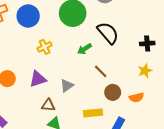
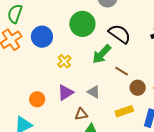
green arrow: (85, 49) -> (102, 54), size x1.5
gray triangle: (67, 86) -> (94, 92), turned -40

